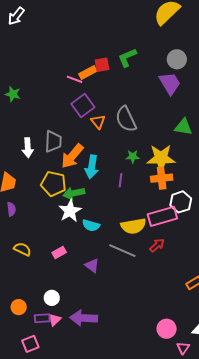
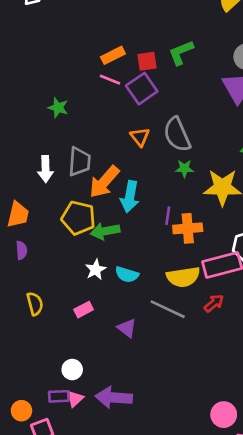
orange rectangle: (88, 73) -> (113, 55), moved
green star: (13, 94) -> (58, 108), moved
purple square: (83, 105) -> (142, 89), moved
green star: (133, 157) -> (184, 169), moved
orange cross: (162, 178) -> (188, 228), moved
white star: (70, 211) -> (96, 270), moved, size x0.7
yellow semicircle: (22, 249) -> (35, 304), turned 48
orange circle: (19, 307) -> (21, 411), moved

